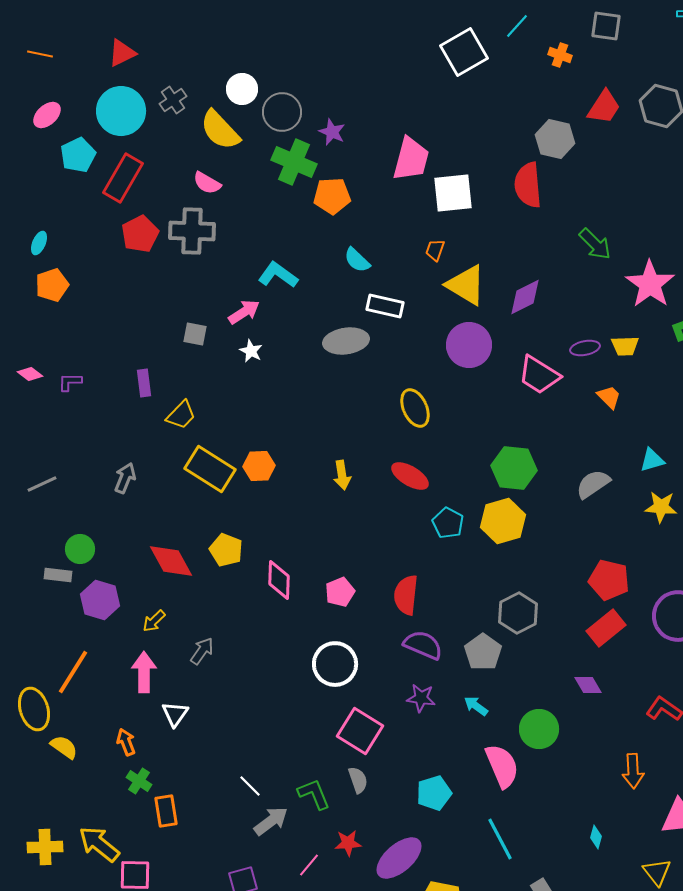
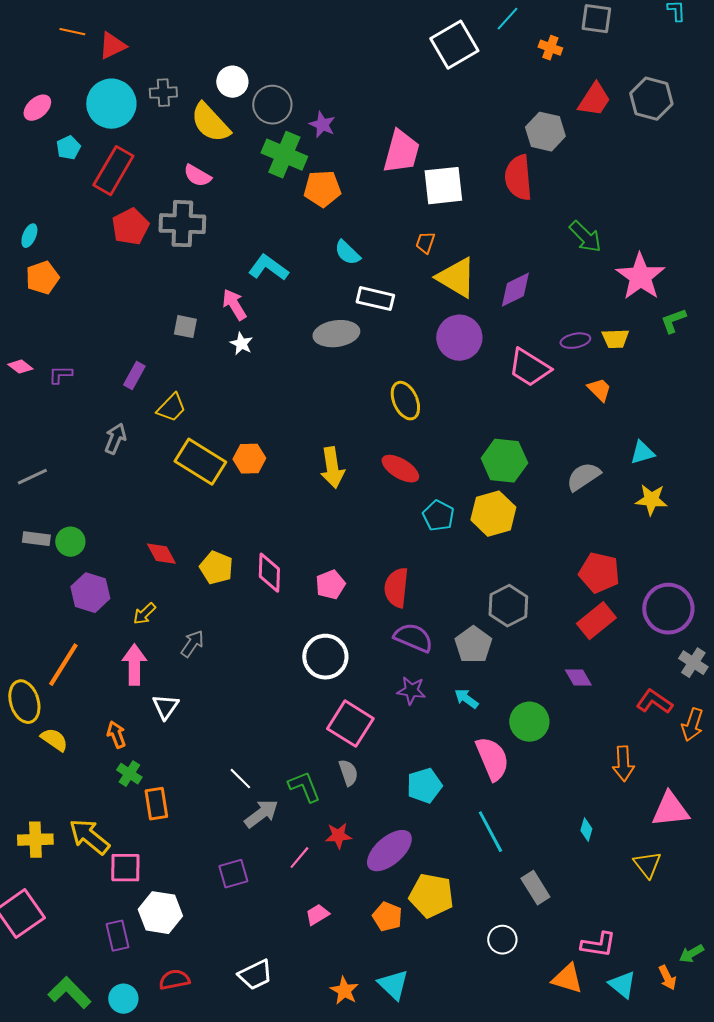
orange line: (40, 54) -> (72, 32), moved
gray cross: (173, 100) -> (163, 93), turned 32
cyan pentagon: (78, 155) -> (68, 148), size x0.7
pink arrow: (244, 312) -> (234, 305), turned -88
purple rectangle: (144, 383) -> (134, 376), turned 36
yellow arrow: (342, 475) -> (332, 468), size x1.4
gray arrow: (125, 478) -> (115, 439), moved
yellow pentagon: (226, 550) -> (216, 568), moved
red diamond: (171, 561) -> (161, 554), size x0.7
gray rectangle: (58, 575) -> (36, 539), moved

